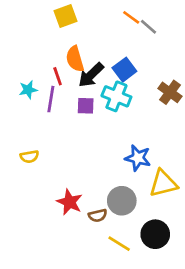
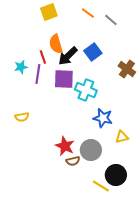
orange line: (131, 17) -> (88, 13), moved
cyan cross: (116, 96) -> (86, 90), moved
purple square: (86, 106) -> (64, 79), size x1.5
yellow triangle: (163, 183) -> (122, 137), size x0.6
red star: (70, 202) -> (65, 146), moved
yellow line: (119, 244) -> (101, 186), moved

